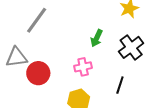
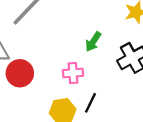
black line: (120, 85) -> (90, 103), moved

